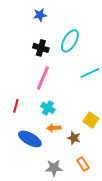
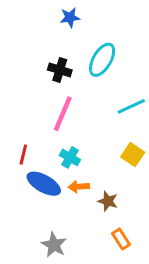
blue star: (40, 15) -> (70, 17), moved
yellow square: (91, 120) -> (133, 155), moved
blue ellipse: (30, 139) -> (44, 184), moved
gray star: (54, 168) -> (54, 245), moved, turned 30

